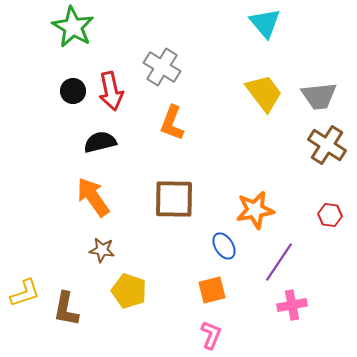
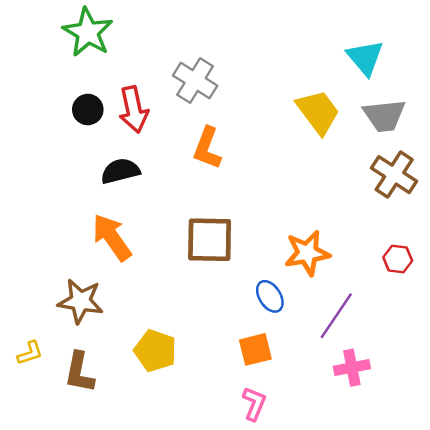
cyan triangle: (265, 23) -> (365, 58), moved
brown star: (102, 250) -> (81, 301), moved, size x1.5
yellow L-shape: (25, 293) -> (30, 353), size x0.7

